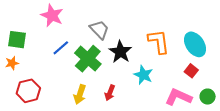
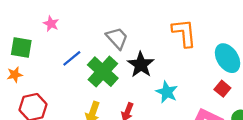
pink star: (52, 15) -> (51, 24), moved, size x0.6
orange L-shape: (159, 41) -> (184, 33), moved

